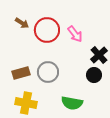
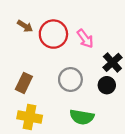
gray circle: (48, 72) -> (70, 79), moved
brown rectangle: (21, 73) -> (24, 83), turned -48

